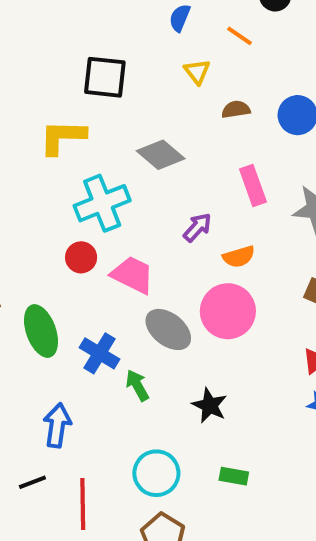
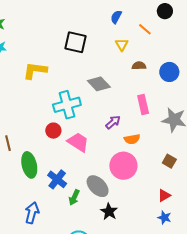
yellow L-shape: (63, 137) -> (35, 70), moved
gray ellipse: (168, 329) -> (98, 186), moved
green arrow: (137, 385) -> (74, 197), turned -133

